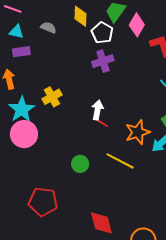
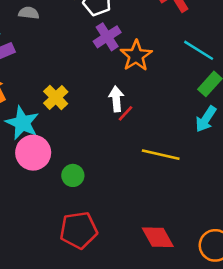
red line: (102, 123) -> (125, 113), turned -64
orange star: (138, 132) -> (136, 56), moved
green circle: (80, 164) -> (73, 175), moved

